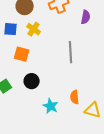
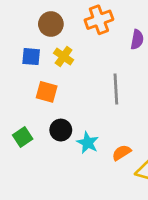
orange semicircle: (75, 97) -> (122, 153), turned 64
cyan star: (51, 106) -> (88, 143), moved

